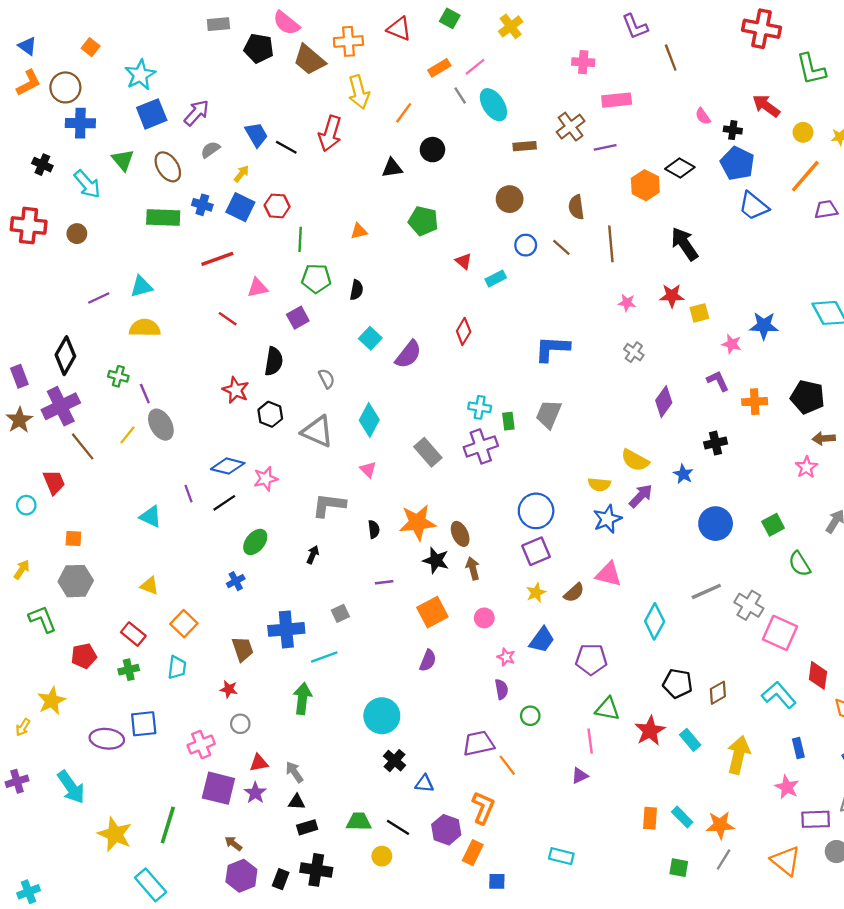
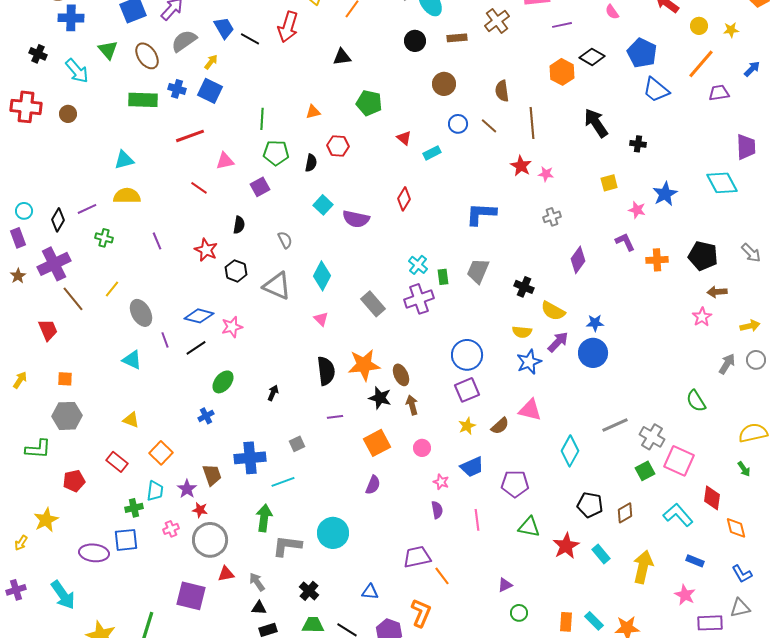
black cross: (733, 130) -> (638, 144), moved
purple line: (605, 147) -> (562, 25), moved
gray semicircle: (210, 150) -> (184, 41), size x1.5
black circle: (432, 150) -> (415, 41), moved
red hexagon: (277, 206) -> (338, 146), moved
red star: (672, 296) -> (521, 166), moved, turned 30
purple line: (99, 298) -> (87, 209), moved
blue star: (764, 326) -> (665, 194), turned -30
gray cross: (634, 352) -> (552, 217), turned 36
purple semicircle: (408, 354) -> (356, 219), turned 64
black diamond: (65, 356) -> (58, 220), size x0.7
black semicircle: (274, 361) -> (239, 225), size x0.7
purple line: (145, 394) -> (157, 241), moved
cyan cross: (480, 407) -> (418, 265), turned 30
brown star: (19, 420) -> (18, 276), size x0.7
gray ellipse: (161, 425) -> (141, 313), moved
black cross: (716, 443) -> (524, 287), moved, turned 36
blue star: (683, 474) -> (595, 323), turned -30
cyan circle: (26, 505) -> (24, 211), moved
gray L-shape: (329, 505) -> (287, 546), moved
blue circle: (716, 524) -> (593, 353), moved
green square: (773, 525) -> (645, 471), moved
black semicircle: (374, 529) -> (326, 371), size x1.8
yellow arrow: (22, 570) -> (20, 380), moved
green L-shape: (42, 619) -> (38, 449), turned 116
blue trapezoid: (542, 640) -> (472, 467), turned 30
green cross: (129, 670) -> (134, 508), moved
green circle: (530, 716) -> (519, 613), moved
gray circle: (240, 724) -> (210, 540), size x2.0
pink line: (590, 741) -> (477, 520), moved
pink cross: (201, 744) -> (171, 529), moved, size x0.7
blue rectangle: (798, 748) -> (695, 561), turned -54
black cross: (394, 761) -> (309, 591), moved
purple star: (255, 793) -> (187, 489), moved

